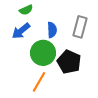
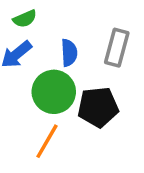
black pentagon: (69, 62) -> (98, 107), turned -30

